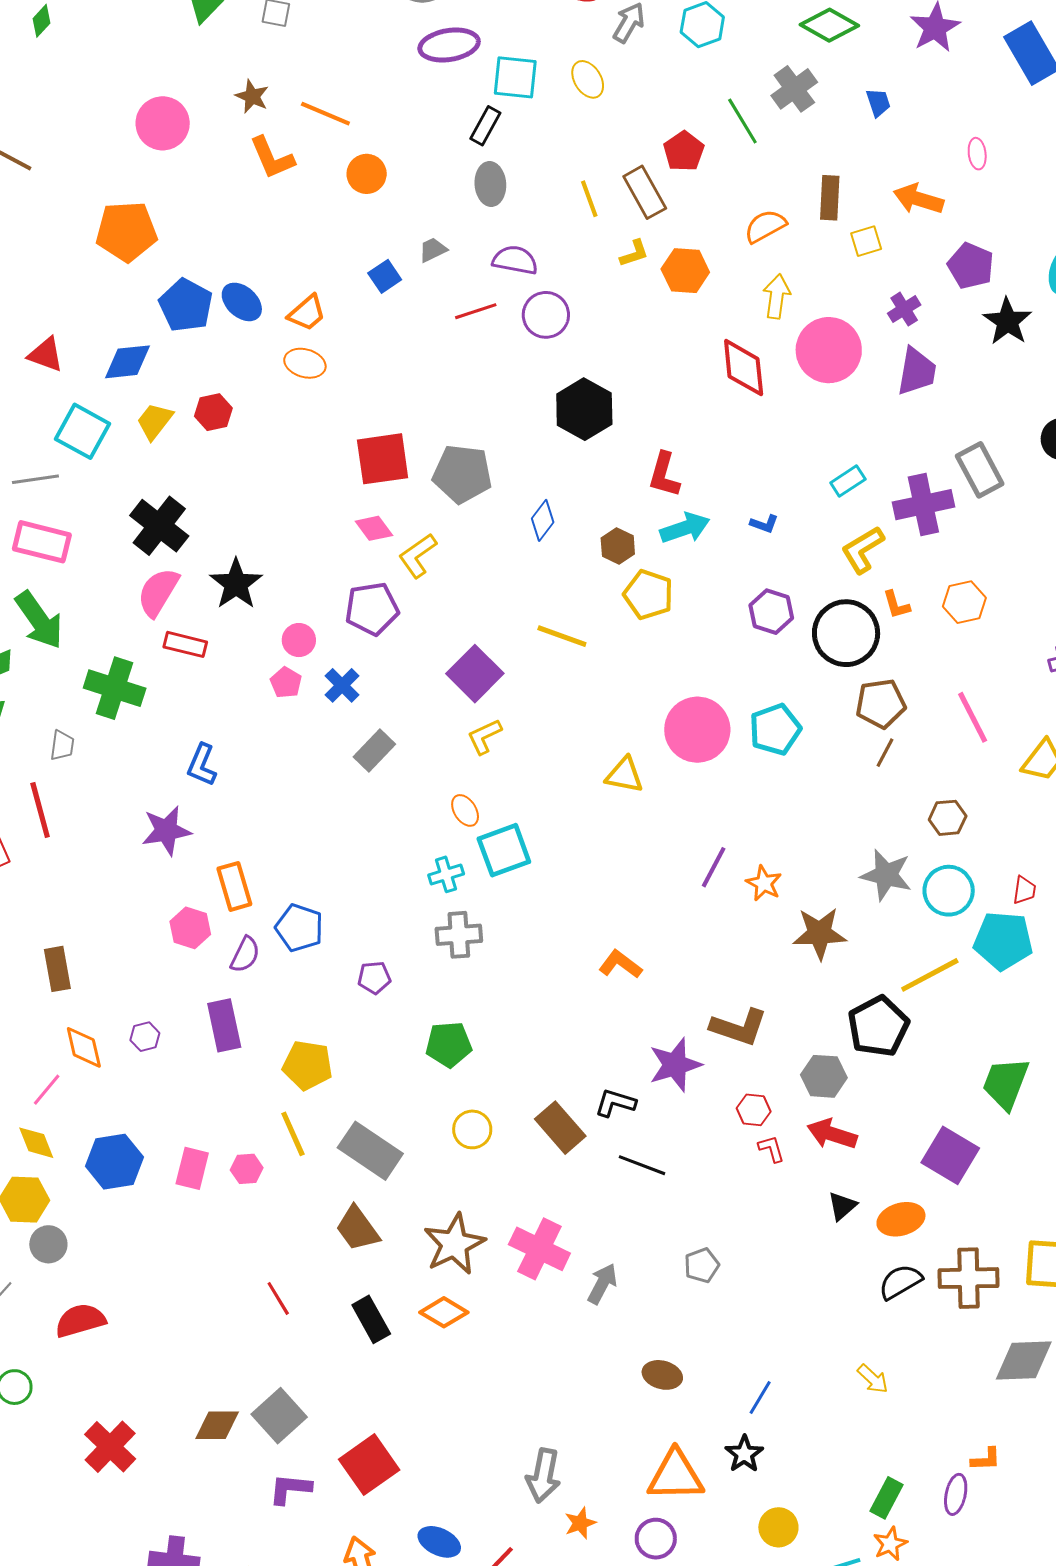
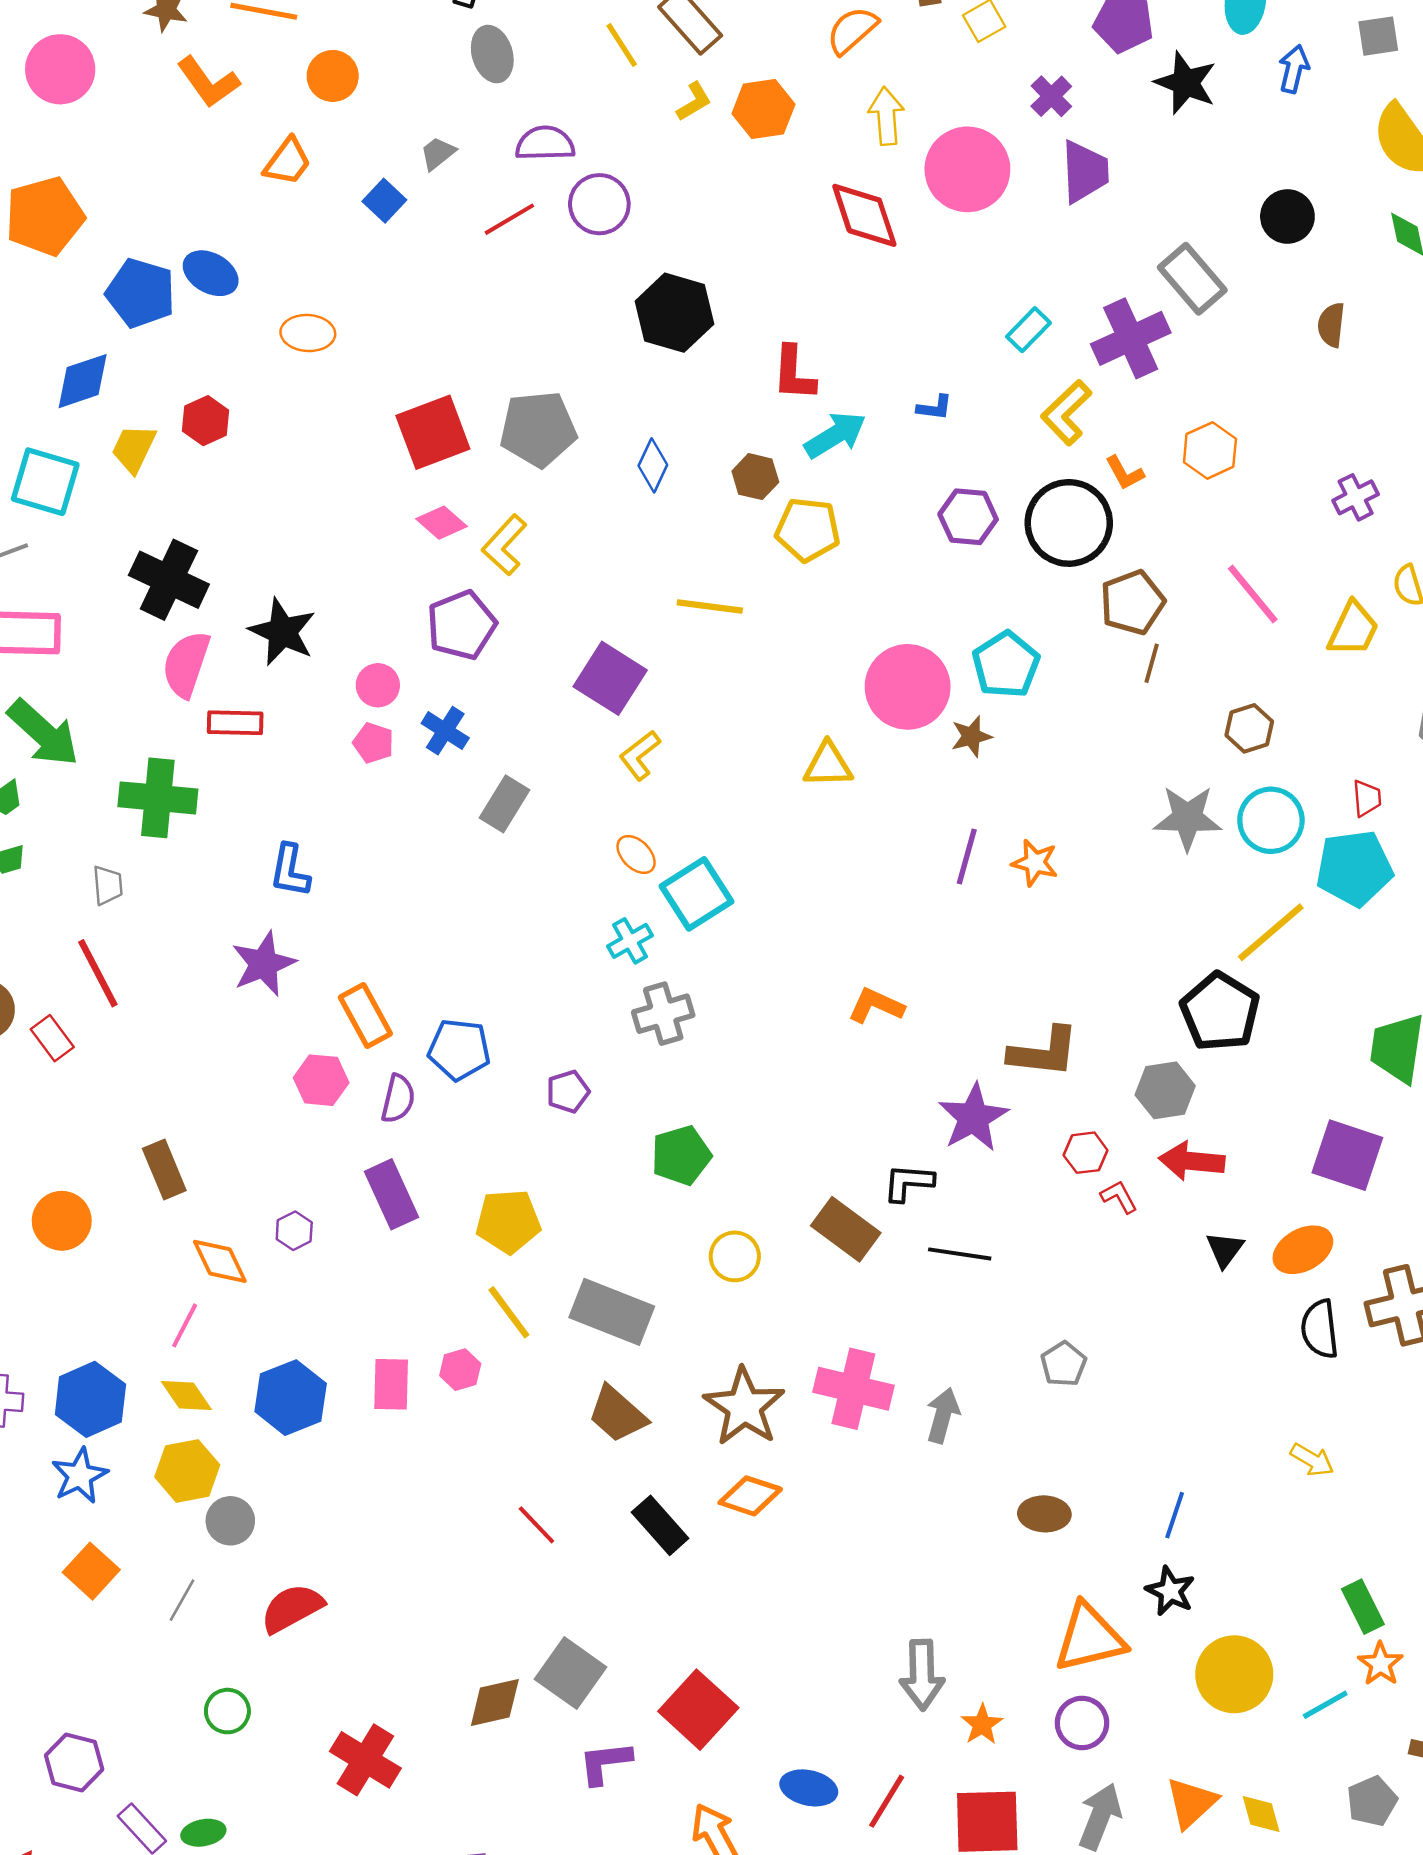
orange trapezoid: (307, 313) -> (288, 162), moved
brown star: (819, 933) -> (971, 736), moved, size x0.6
black semicircle: (900, 1282) -> (1320, 1329), turned -54
green rectangle: (887, 1498) -> (1363, 1607), turned -42
yellow circle: (778, 1527) -> (1234, 1674), size x1.5

